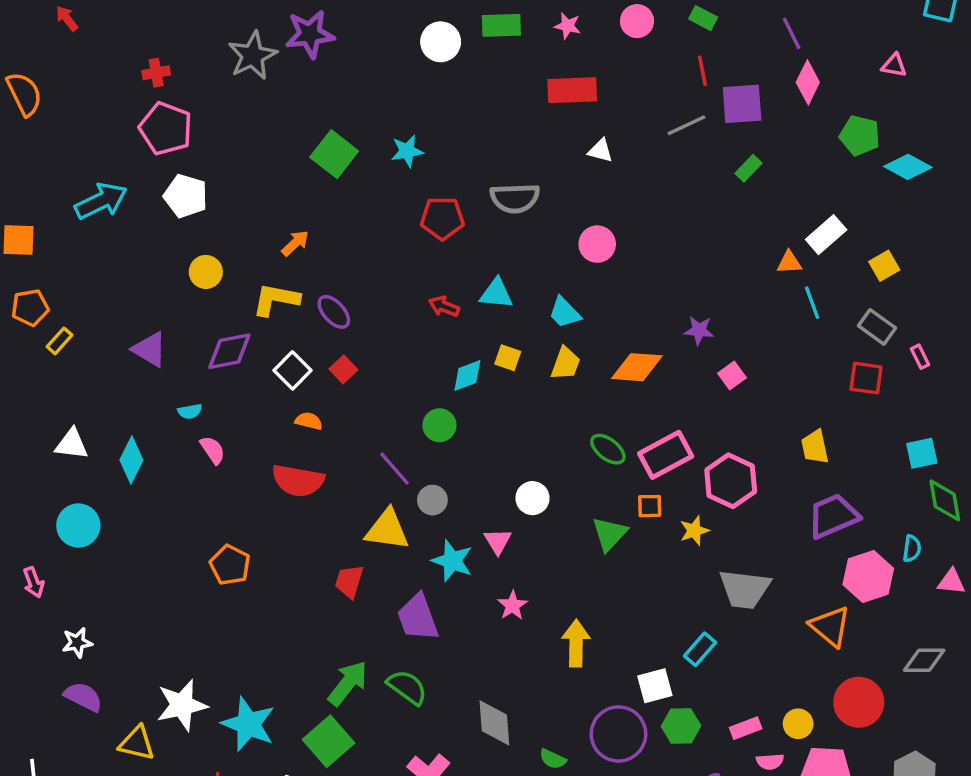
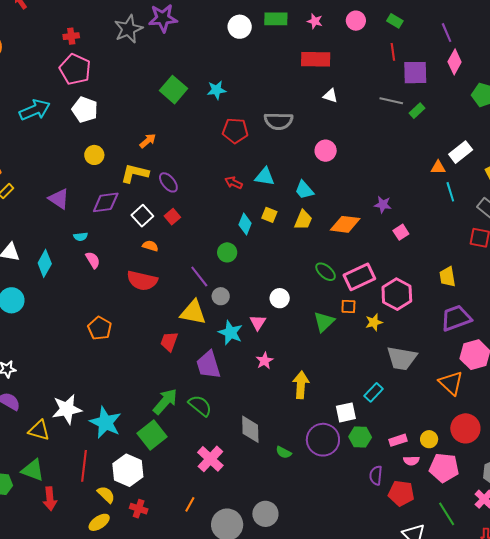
gray line: (687, 125) -> (391, 101), moved, turned 35
cyan diamond: (467, 376) -> (245, 224), turned -50

